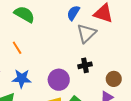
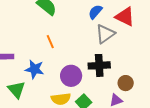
orange line: (17, 48) -> (50, 42), moved
black cross: (85, 65) -> (99, 65), size x1.5

